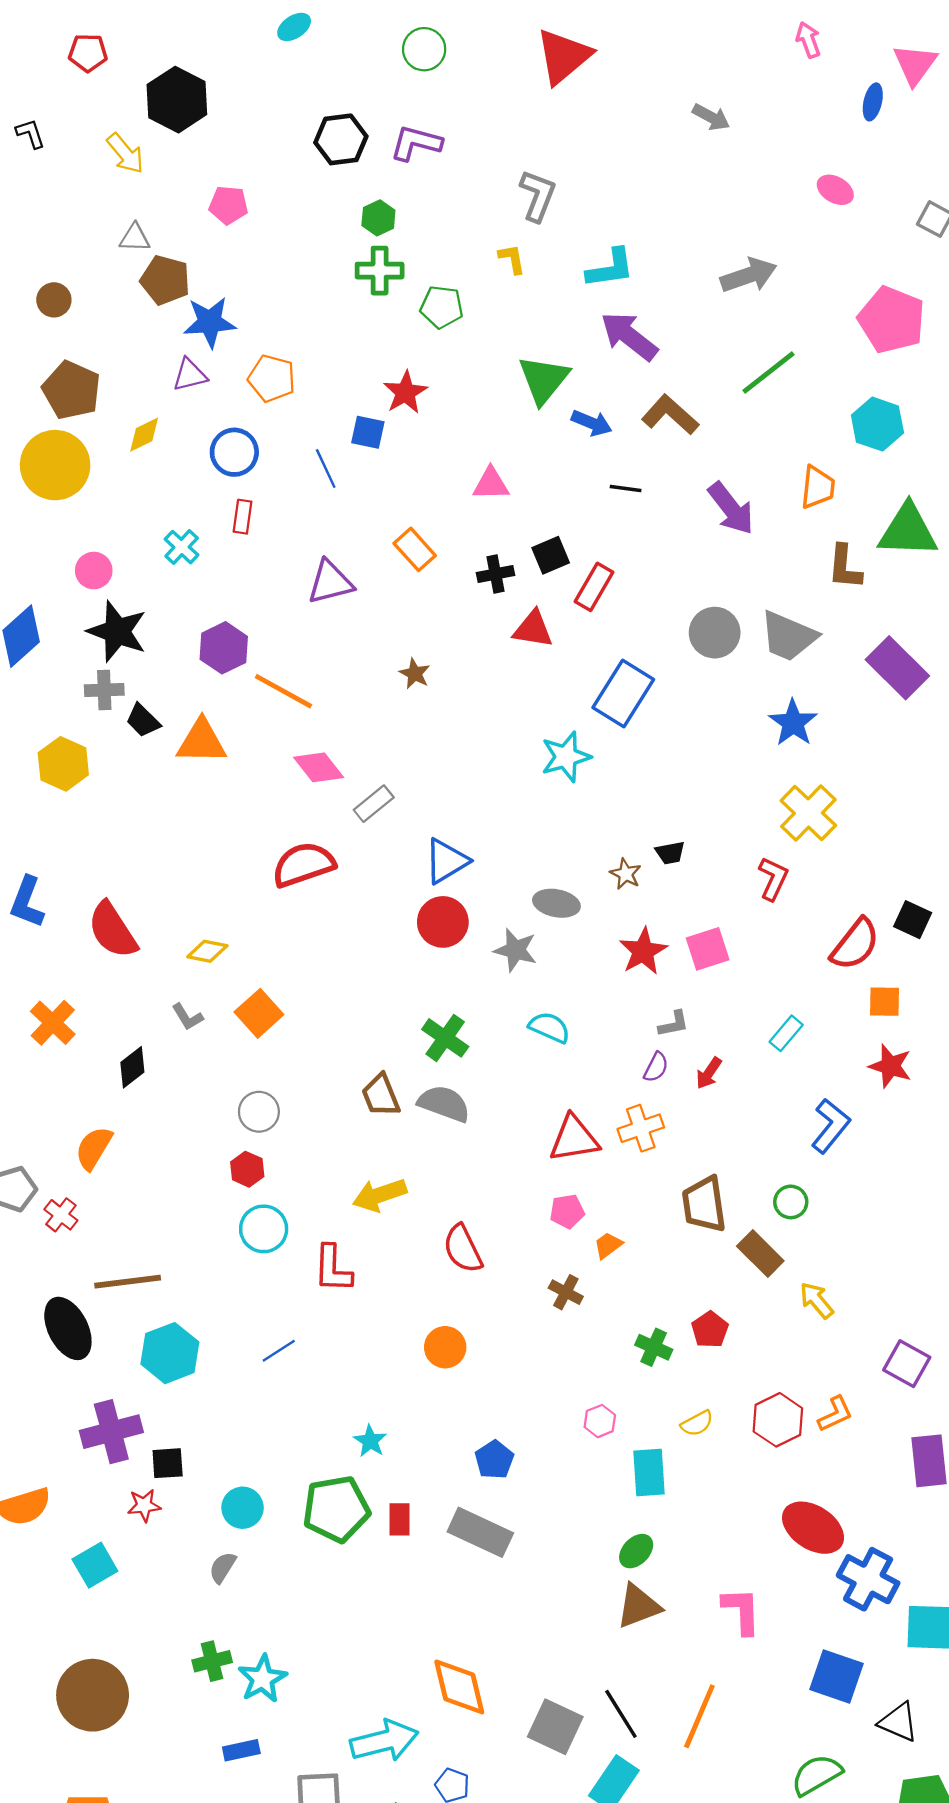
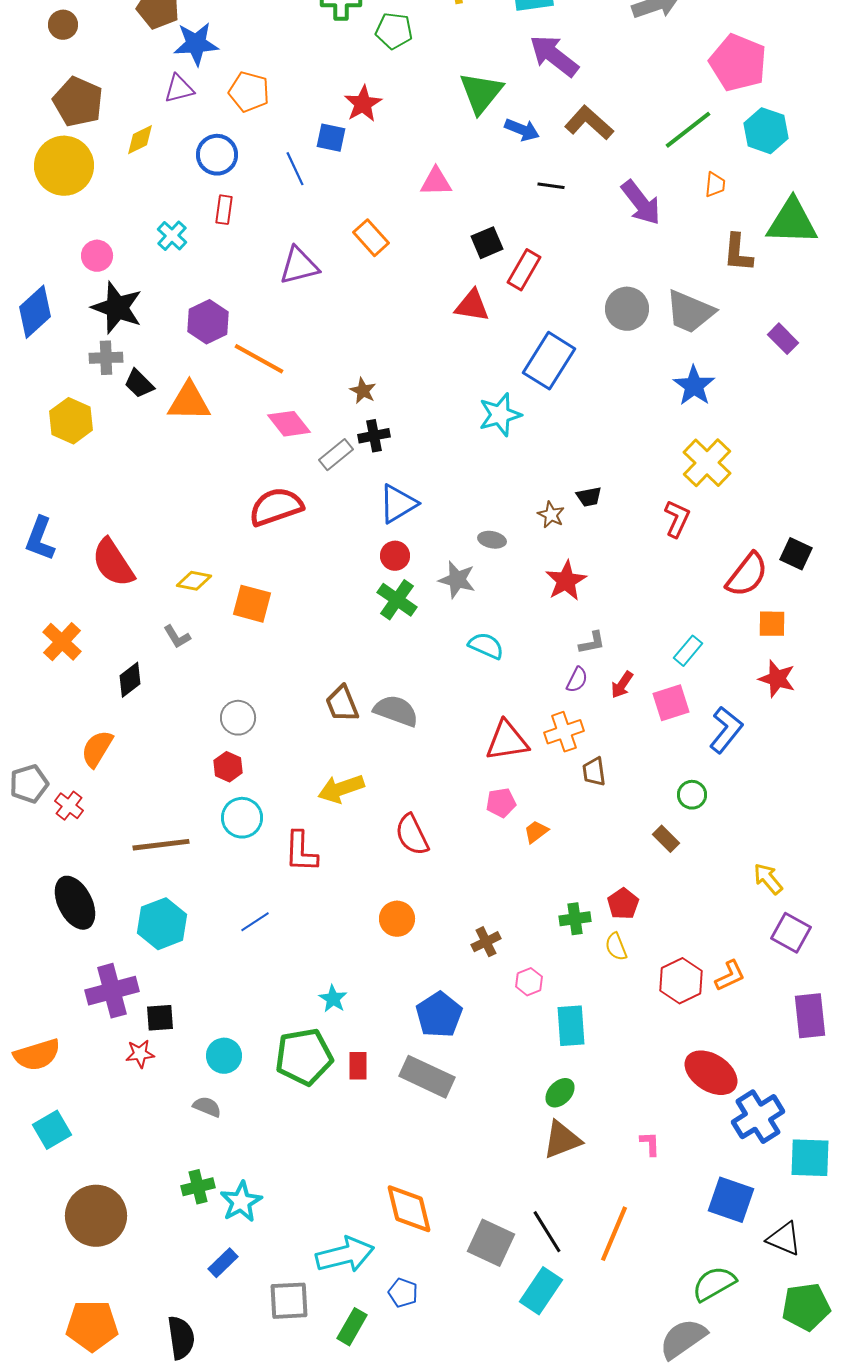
pink pentagon: (892, 320) -> (738, 63), moved
green line: (769, 373) -> (688, 130), moved
orange trapezoid: (818, 487) -> (715, 185), size x0.7
black cross: (496, 574) -> (374, 436), moved
purple rectangle: (897, 668) -> (783, 339), size x0.6
brown star: (415, 674) -> (363, 391), moved
gray ellipse: (556, 903) -> (492, 540), size x0.7
red circle: (443, 922) -> (395, 556), size x0.7
pink square: (708, 949) -> (671, 703), moved
orange square: (259, 1013) -> (252, 604), moved, turned -33
green cross: (445, 1038) -> (397, 600), moved
brown trapezoid: (704, 1204) -> (594, 772), moved, size x0.6
brown rectangle: (760, 1254) -> (666, 839), size x0.7
brown line: (128, 1282) -> (161, 845), moved
brown cross: (566, 1292) -> (486, 942), moved, turned 36
yellow arrow: (817, 1300) -> (768, 879), moved
green cross: (654, 1347) -> (575, 919), turned -32
yellow semicircle: (697, 1423) -> (616, 947), moved, turned 96
blue pentagon: (494, 1460) -> (439, 1015), size x1.4
cyan square: (95, 1565) -> (52, 1130), moved
gray semicircle: (223, 1567) -> (207, 1107), turned 80
blue cross: (868, 1579) -> (758, 1117), turned 30
pink L-shape: (742, 1611) -> (650, 1144), size x0.6
blue rectangle: (241, 1750) -> (223, 1263), turned -32

